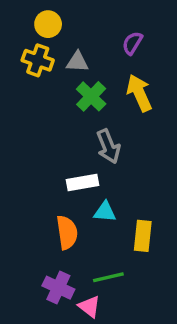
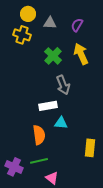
gray triangle: (77, 62) -> (50, 23), moved
yellow rectangle: (143, 236) -> (90, 148), moved
green line: (108, 277) -> (39, 161), moved
purple cross: (58, 288) -> (14, 167), moved

